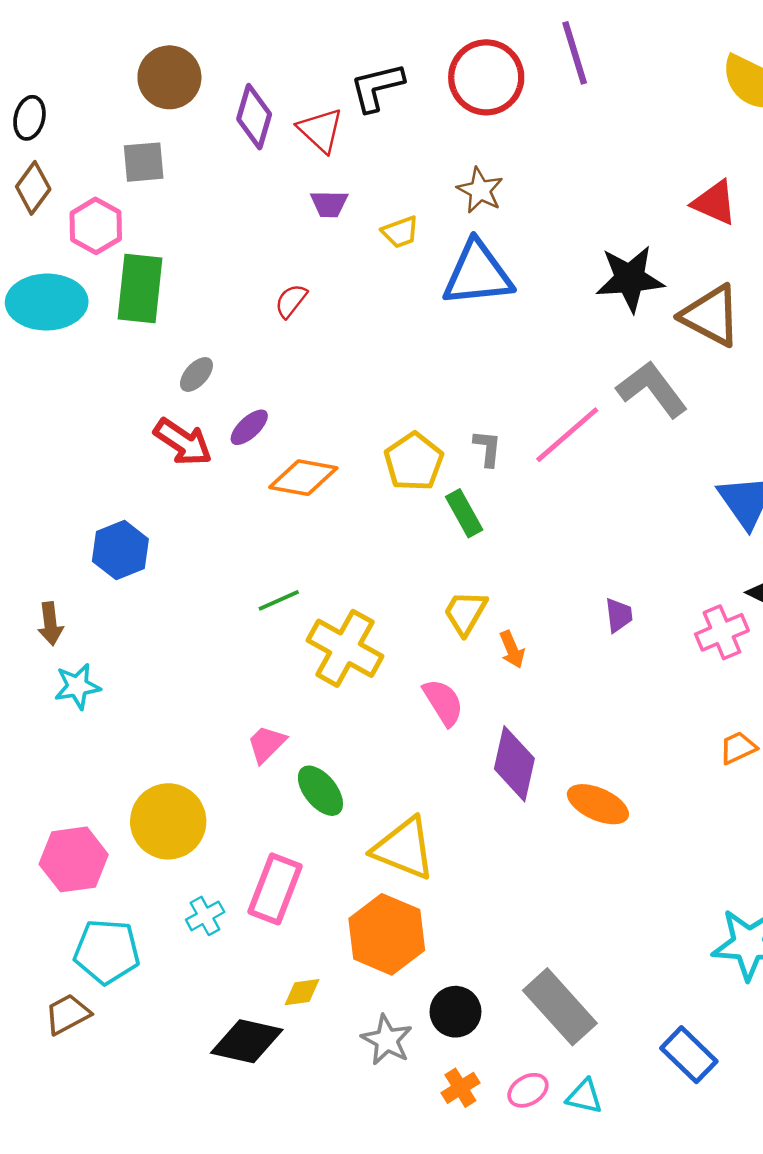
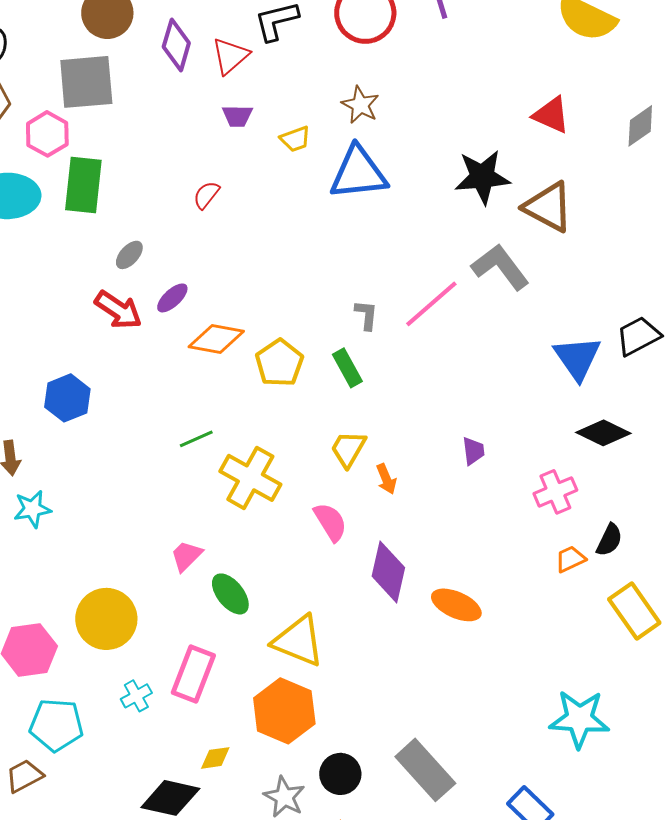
red triangle: (320, 130) -> (230, 56), turned 36
gray square: (144, 162) -> (86, 82), size x1.6
yellow pentagon: (414, 462) -> (279, 363), moved
pink cross: (722, 632) -> (555, 492), moved

